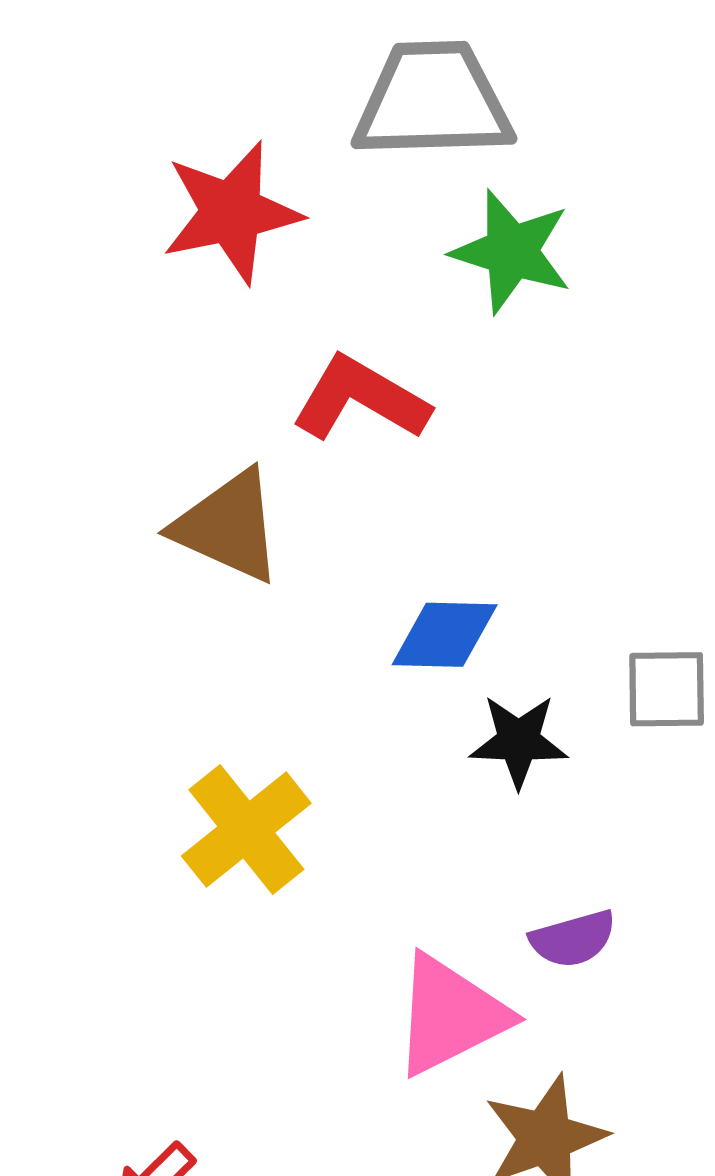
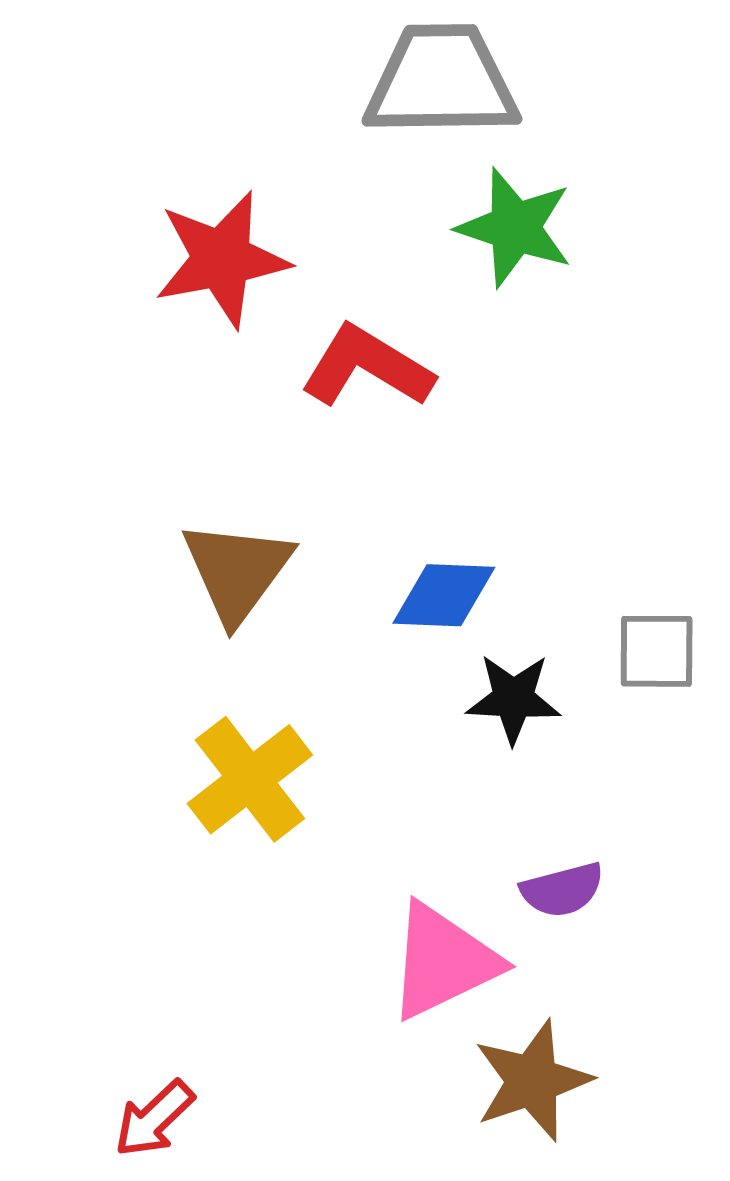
red star: (232, 212) -> (222, 259), moved
brown triangle: (228, 526) -> (237, 571), moved, turned 41

